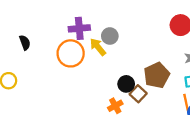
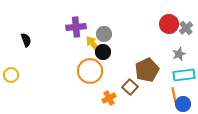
orange circle: (71, 53) -> (90, 71), moved
black circle: (126, 84) -> (103, 52), moved

